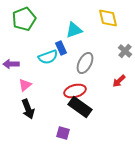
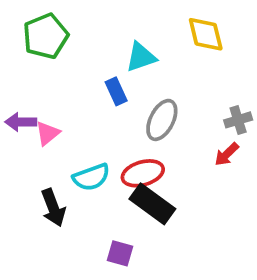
gray cross: (125, 51) -> (238, 120), moved, turned 32
cyan semicircle: (48, 57) -> (91, 177), moved
pink triangle: (25, 85) -> (48, 133), moved

